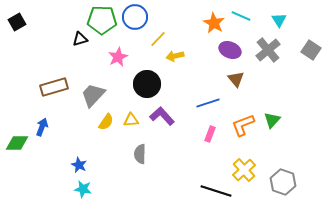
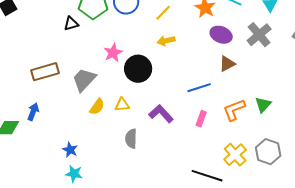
yellow line: (158, 39) -> (163, 13), moved
pink star: (118, 57) -> (113, 53), moved
brown triangle: (236, 79) -> (227, 64), turned 42
purple L-shape: (162, 116) -> (161, 114), moved
gray hexagon: (283, 182) -> (268, 152), moved

